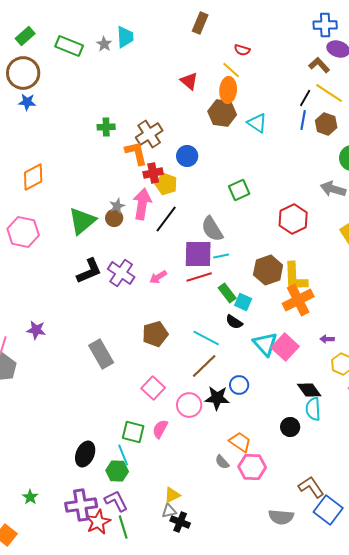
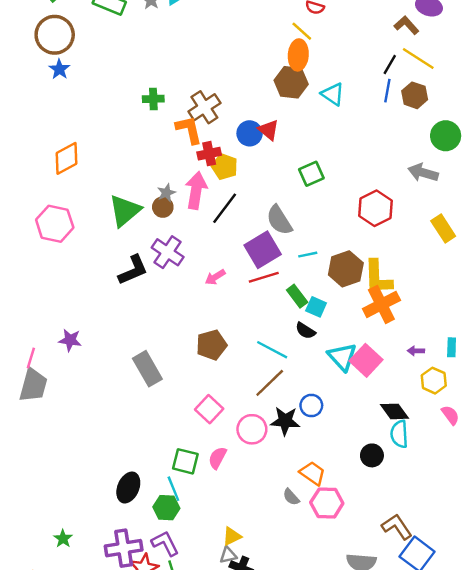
red triangle: (189, 81) -> (269, 130), moved
blue star: (27, 102) -> (59, 69), turned 30
purple square: (198, 254) -> (263, 250), turned -32
cyan line: (221, 256) -> (308, 255), moved
purple cross: (121, 273) -> (168, 252), moved

